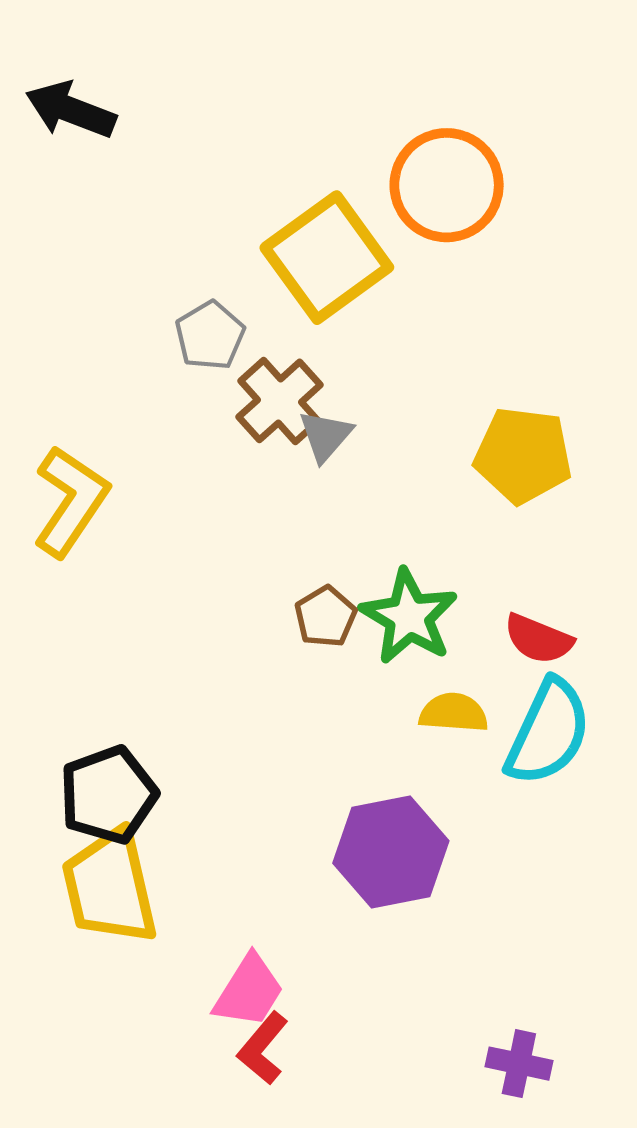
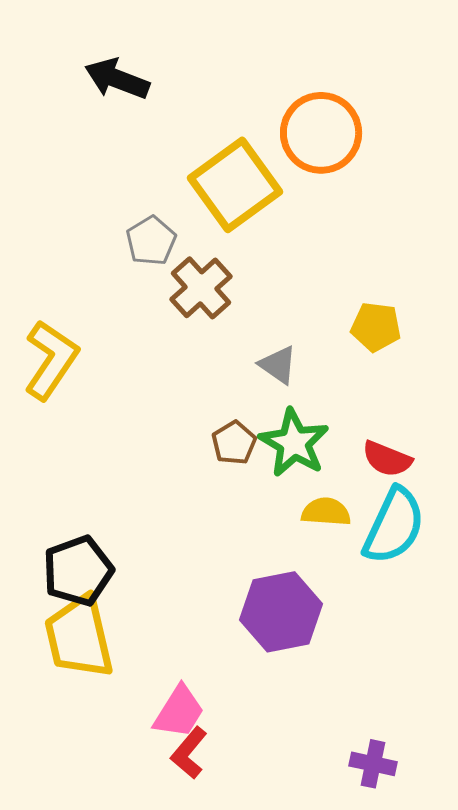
black arrow: (71, 110) -> (117, 79), moved
gray triangle: (325, 436) -> (278, 365), moved, turned -36
yellow pentagon: (523, 455) -> (376, 327), size x0.7

